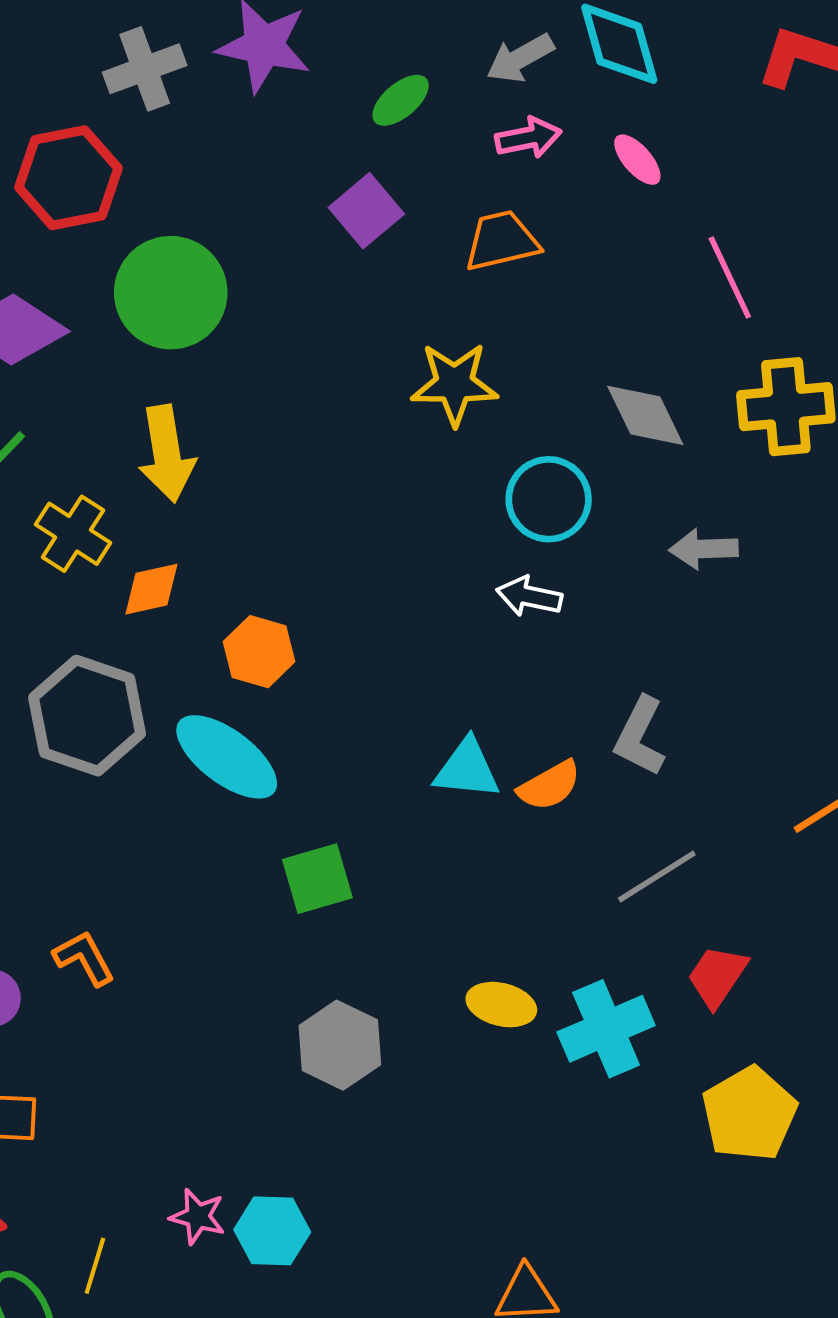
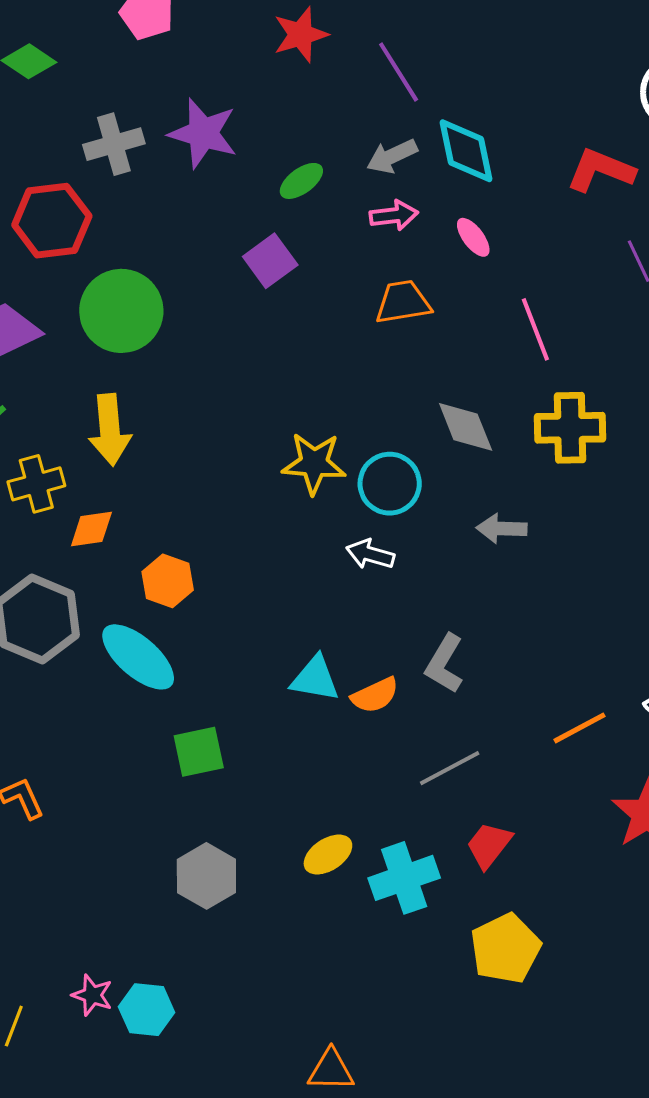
orange trapezoid: (502, 241) -> (403, 302), moved
yellow star: (454, 384) -> (314, 463), moved
yellow cross: (73, 534) -> (36, 484), turned 38
yellow ellipse: (501, 1005) -> (328, 855), turned -51

